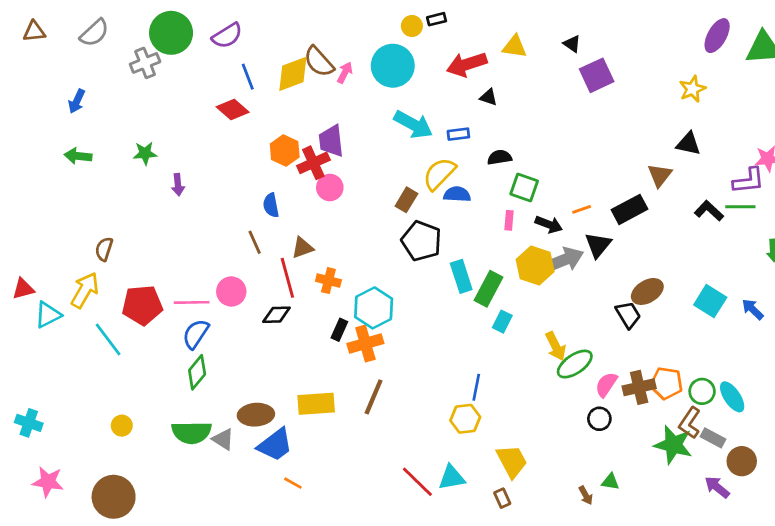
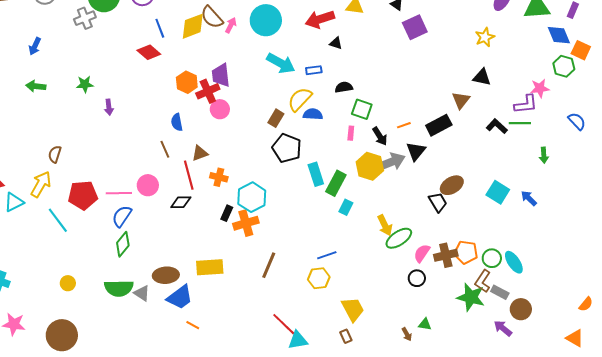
black arrow: (549, 224) -> (380, 136), turned 36
blue line: (476, 387) -> (327, 255), turned 60
brown line: (374, 397) -> (269, 265), moved
cyan triangle: (452, 478) -> (298, 340), moved

